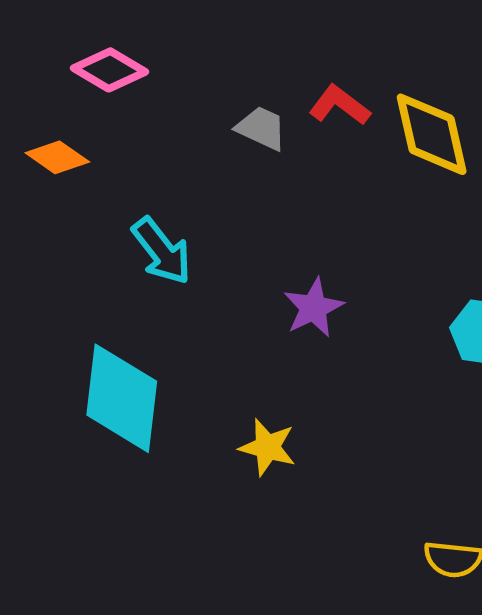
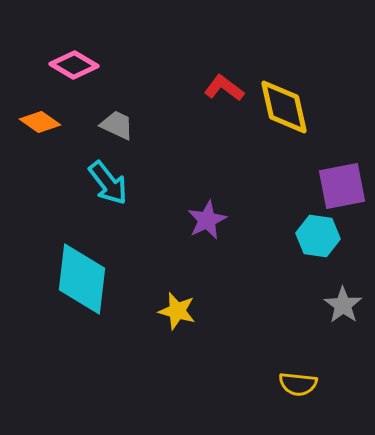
gray trapezoid: (261, 128) -> (117, 125), moved

